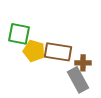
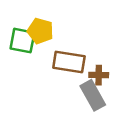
yellow pentagon: (34, 51) -> (40, 31), moved

